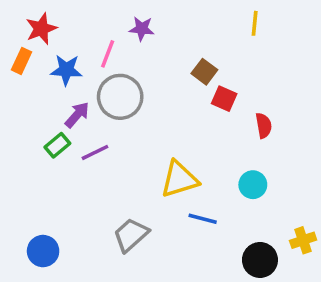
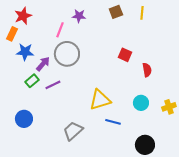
blue star: (66, 70) -> (25, 52), moved
brown square: (204, 72) -> (116, 12), moved, turned 32
yellow cross: (303, 240) -> (169, 107), moved
blue circle: (43, 251) -> (24, 119), moved

